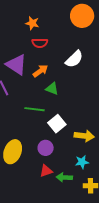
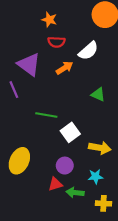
white semicircle: (74, 59) -> (88, 51), moved
orange arrow: (41, 71) -> (64, 68), moved
green triangle: (52, 89) -> (98, 94), moved
purple circle: (46, 148) -> (65, 166), moved

